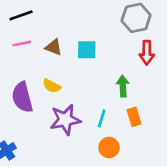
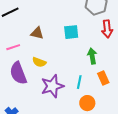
pink line: (22, 44) -> (13, 47), moved
cyan square: (87, 50) -> (71, 32), moved

